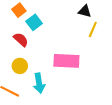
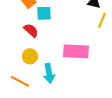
cyan square: (34, 22) -> (44, 13), turned 35

